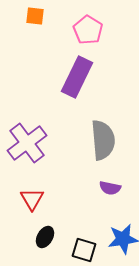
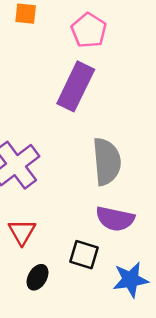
purple semicircle: (110, 188) -> (115, 219), size x1.5
black square: (84, 250) -> (84, 255), moved

